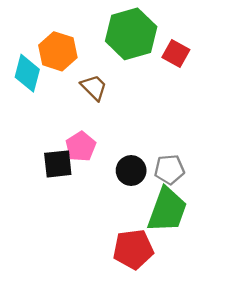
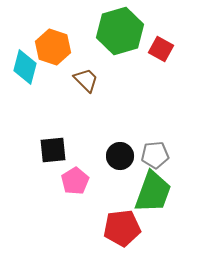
pink pentagon: (81, 146) -> (75, 181), moved

